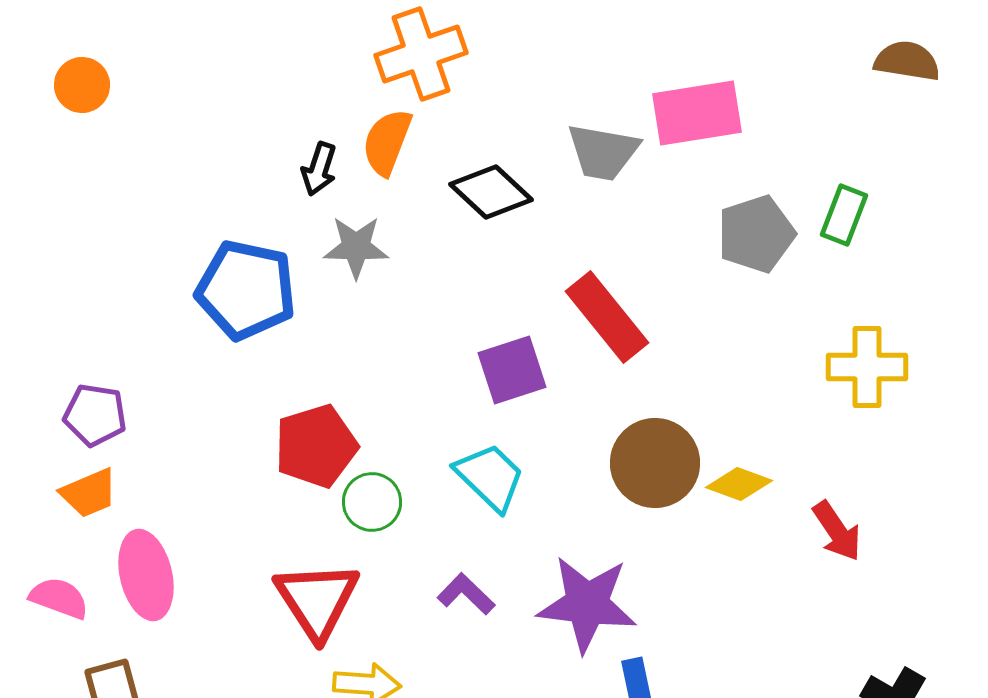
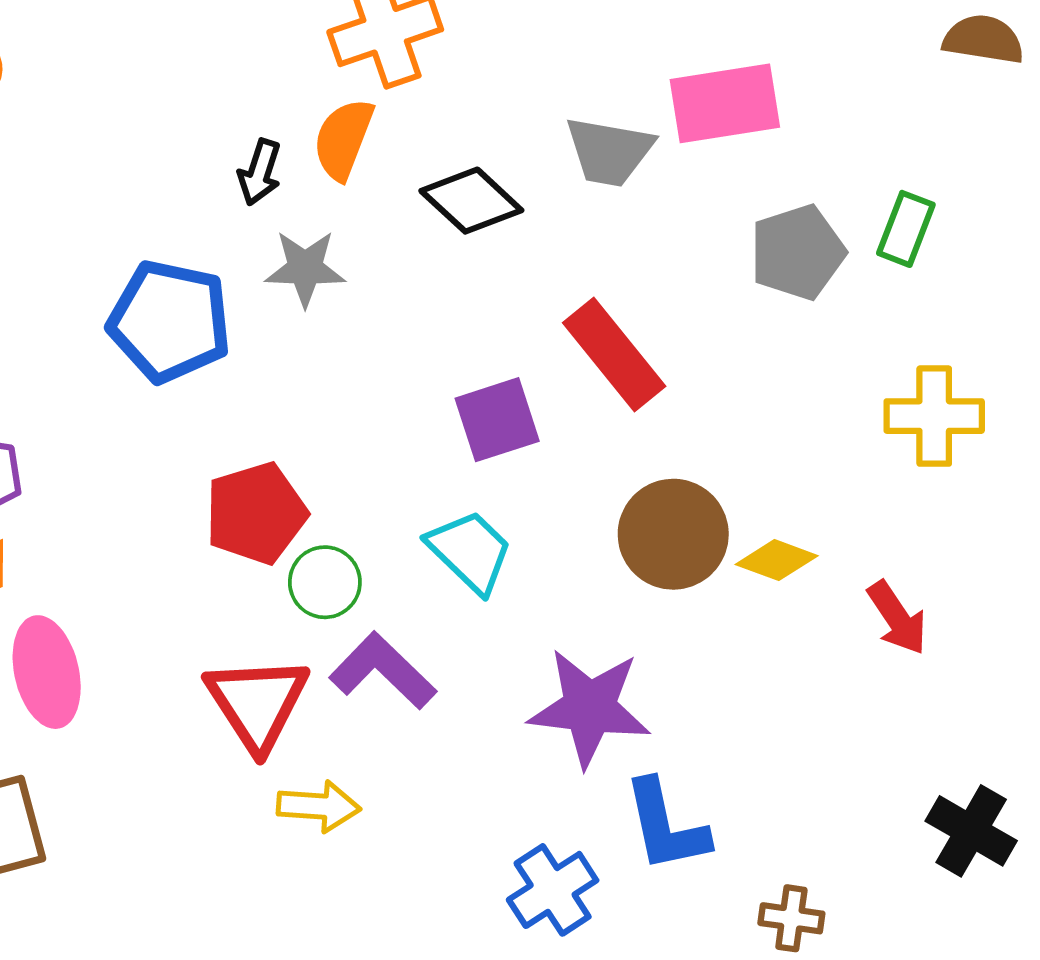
purple L-shape: (466, 594) -> (383, 671), moved, size x1.5

